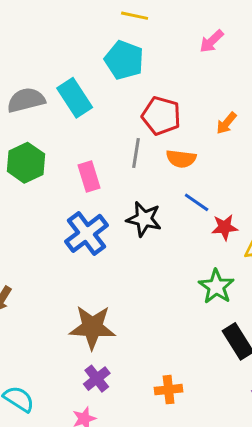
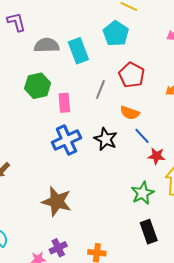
gray line: (136, 153) -> (100, 90), moved
orange semicircle: (181, 159) -> (130, 113), moved
pink rectangle: (89, 177) -> (64, 103), moved
purple cross: (97, 379) -> (58, 248), moved

